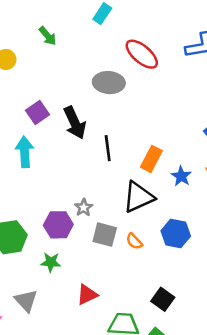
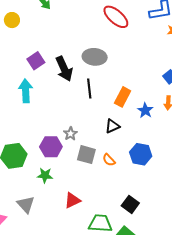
gray ellipse: (109, 83) -> (95, 57), moved
black triangle: (139, 197) -> (112, 126), size x0.6

